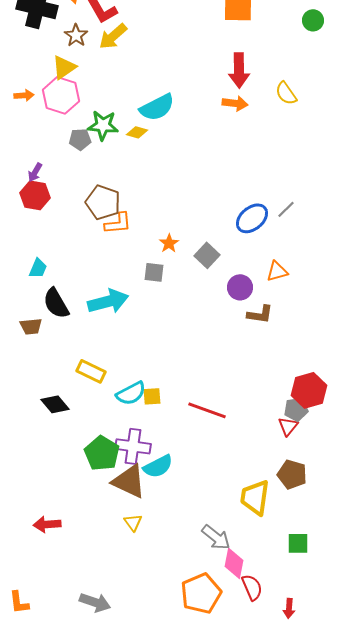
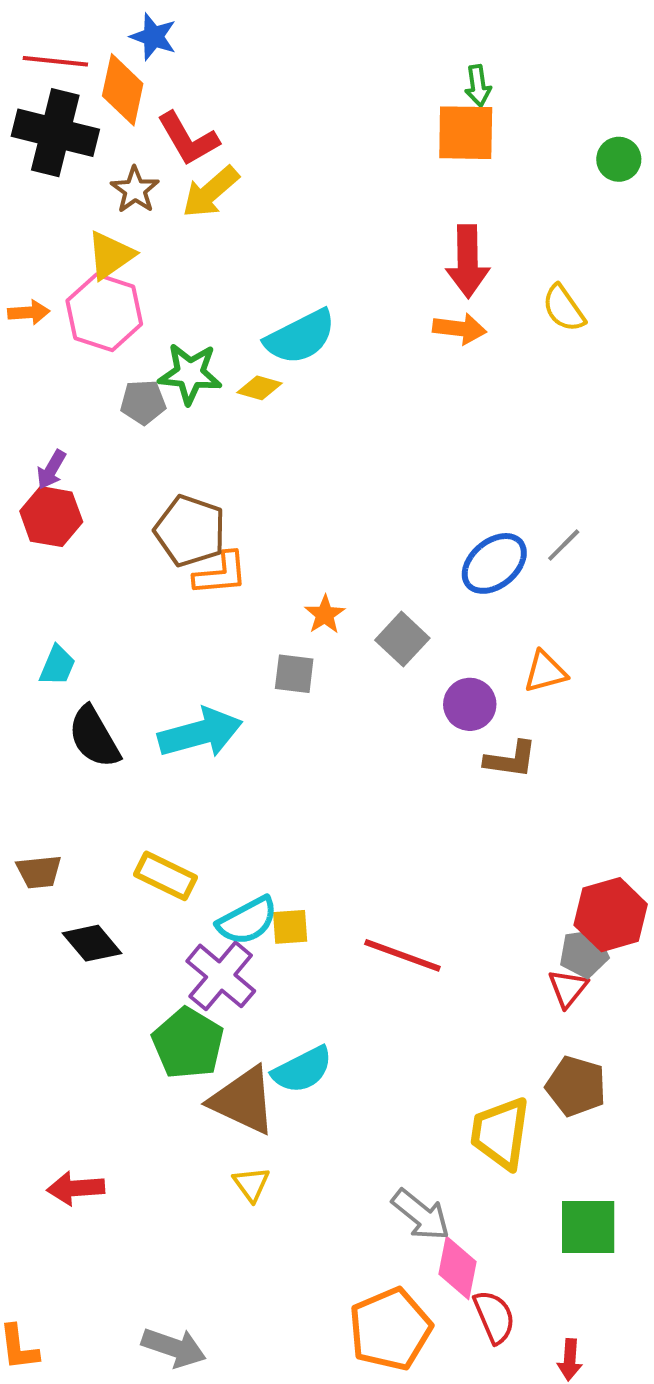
brown trapezoid: (31, 326) -> (39, 872), moved
purple cross: (133, 446) -> (221, 976), moved, turned 32
green square: (298, 543) -> (588, 1227), size x1.4

